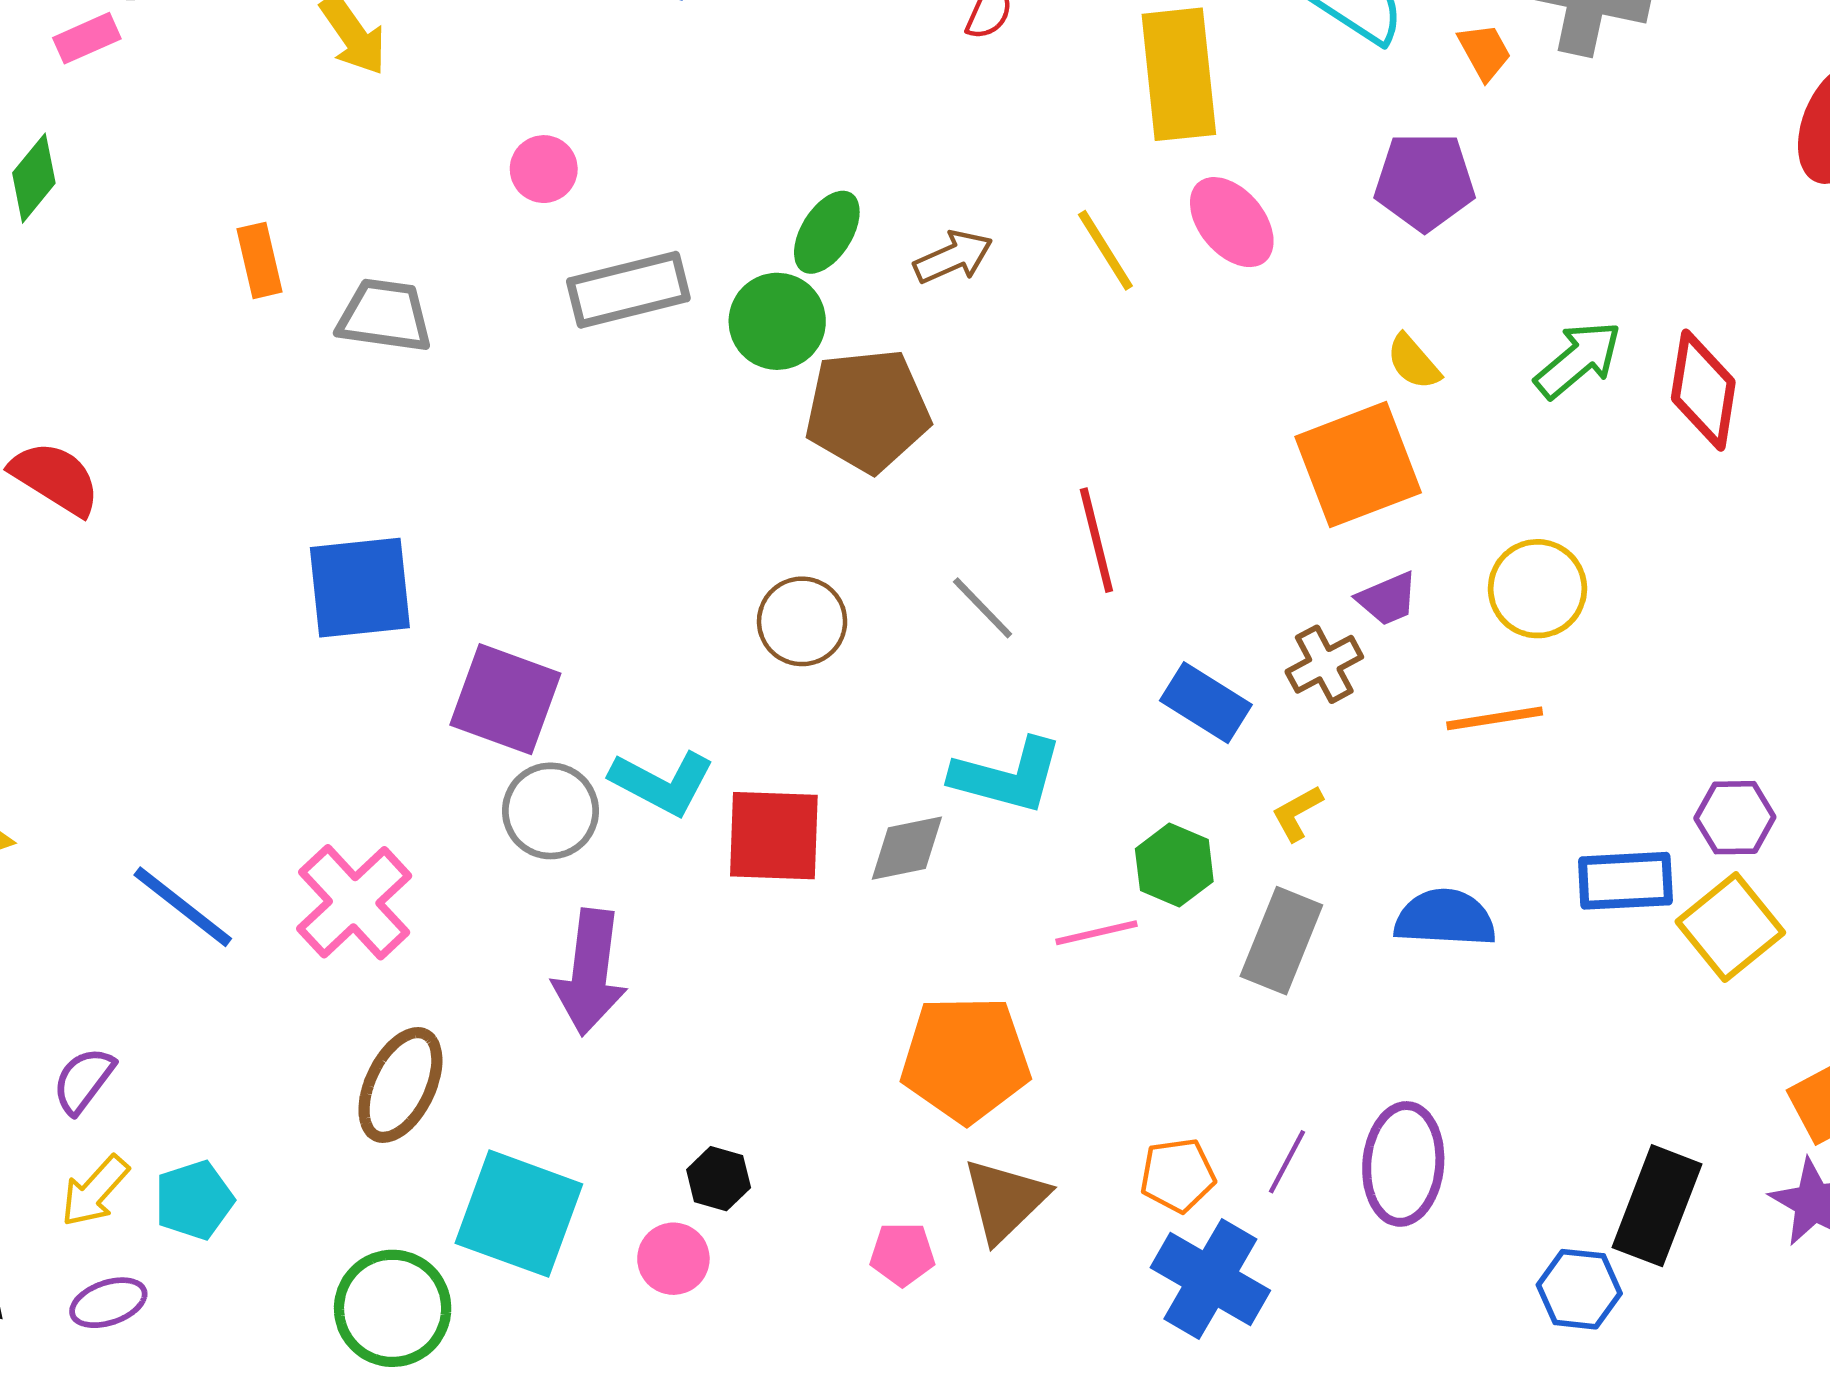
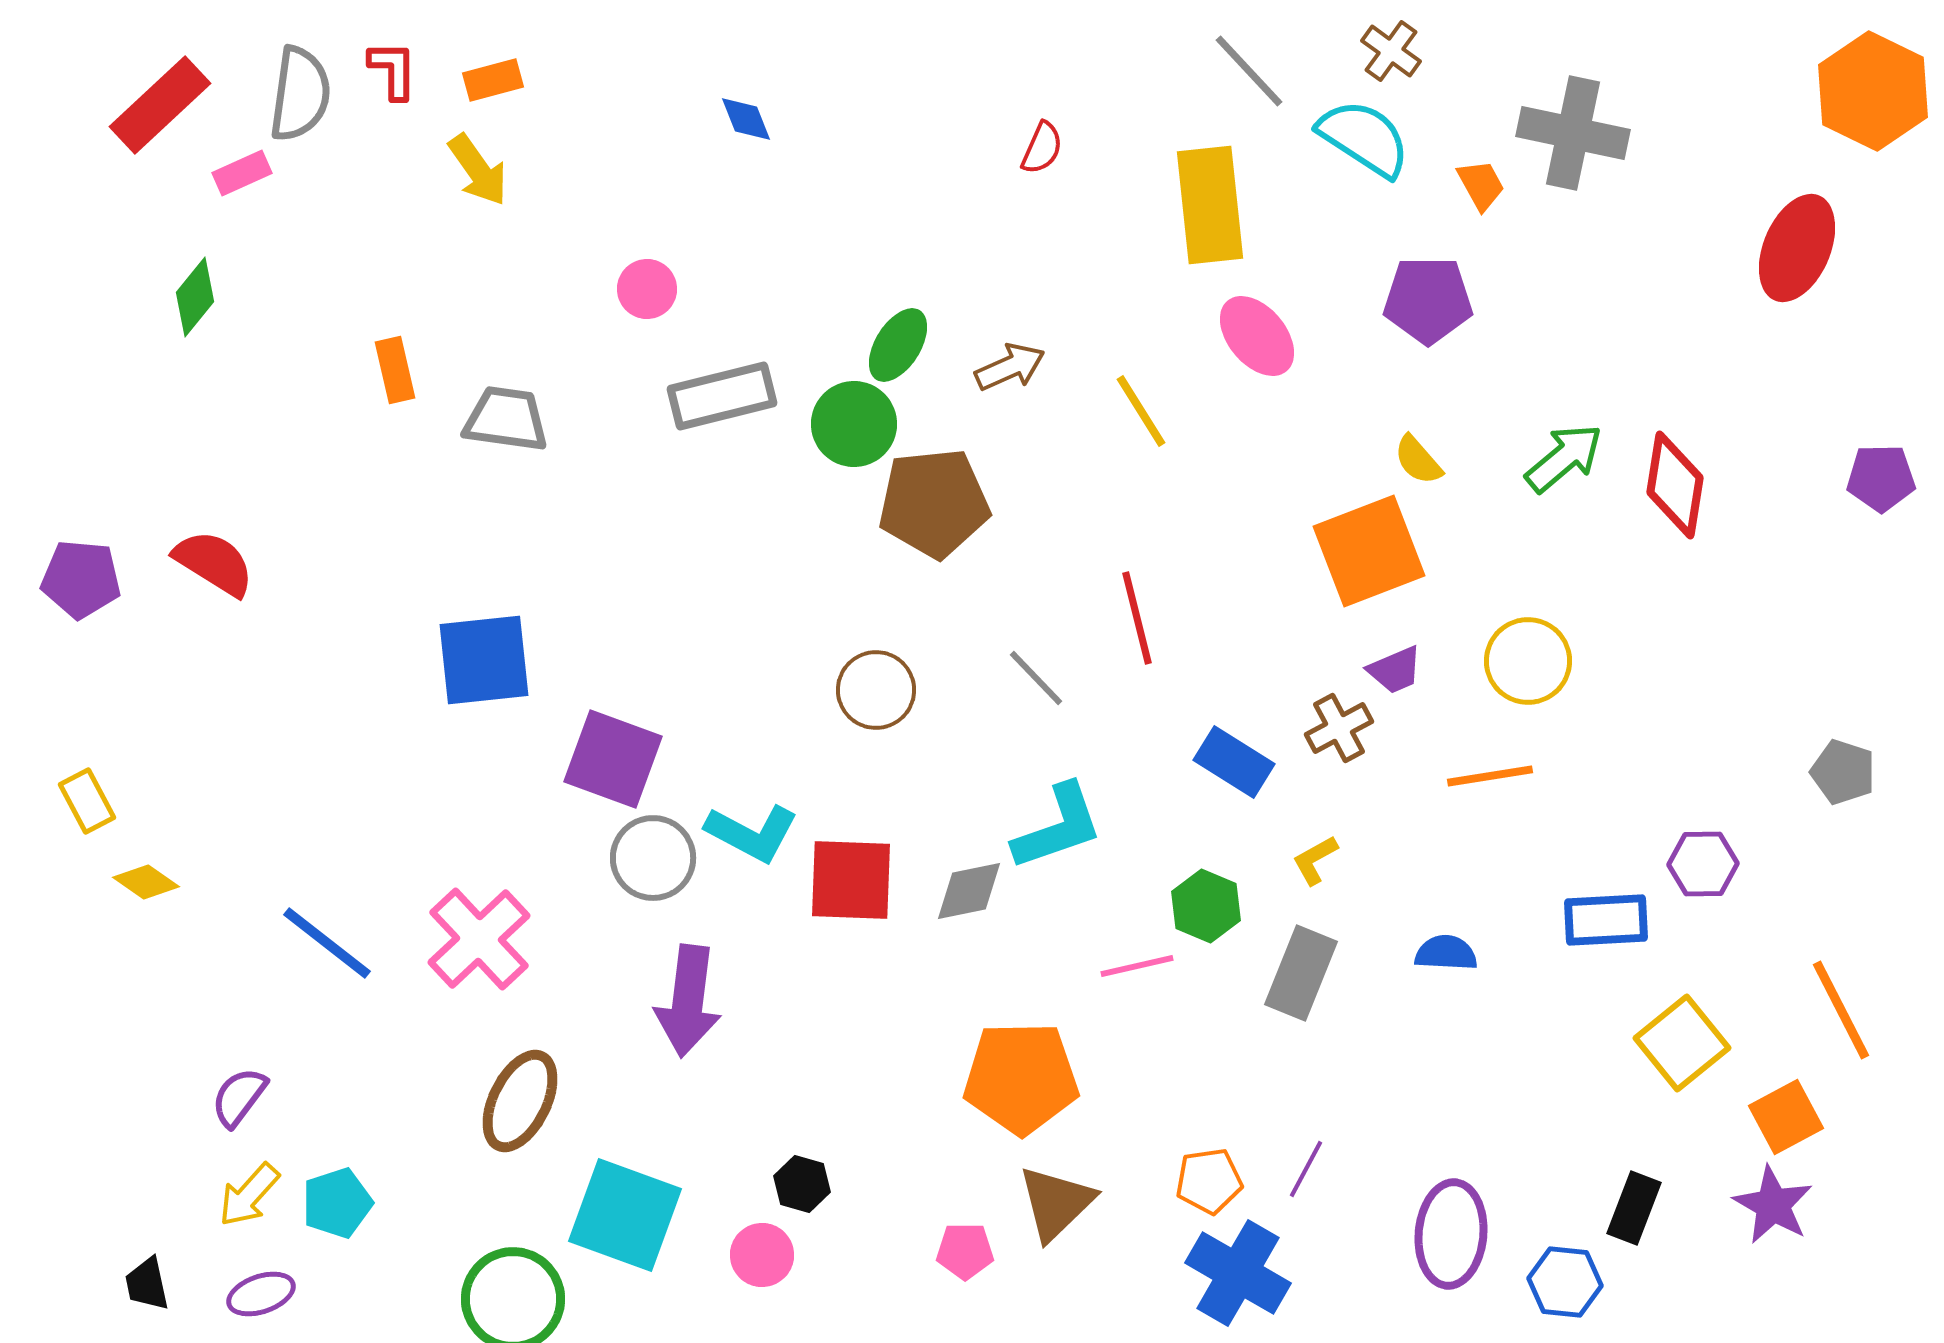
yellow line: (1105, 250) -> (1141, 411), moved
cyan L-shape: (1007, 776) -> (1058, 827), turned -34
blue semicircle: (1445, 918) -> (1446, 953), size x0.7
yellow square: (1730, 927) -> (1682, 1043), moved
purple ellipse: (1403, 1164) -> (1451, 1234), moved
black rectangle: (1657, 1206) -> (1634, 1208), size x0.7

